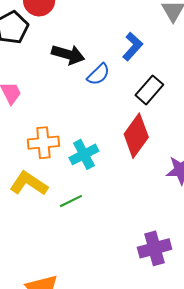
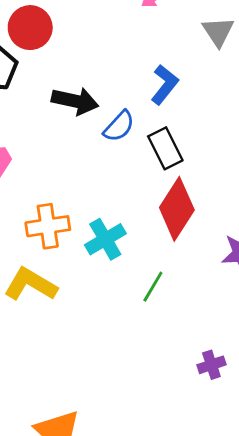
black rectangle: (149, 90) -> (165, 148), moved, turned -64
green line: (71, 201) -> (153, 287), moved, turned -30
purple cross: (155, 248) -> (211, 365), size x0.6

